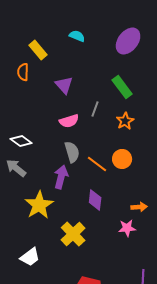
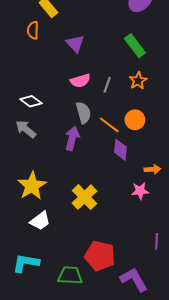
gray line: (95, 109) -> (107, 85), moved
purple diamond: (95, 200) -> (121, 150), moved
yellow star: (39, 205) -> (32, 186), moved

